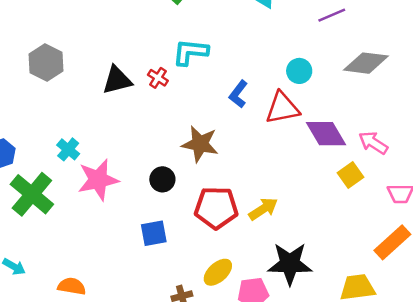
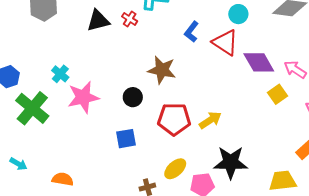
red triangle: (282, 108) -> (225, 42), turned 44

